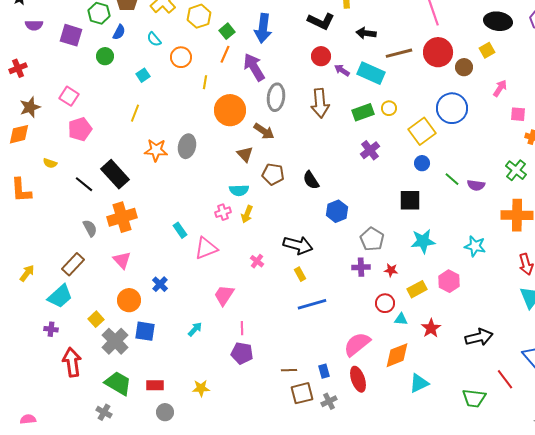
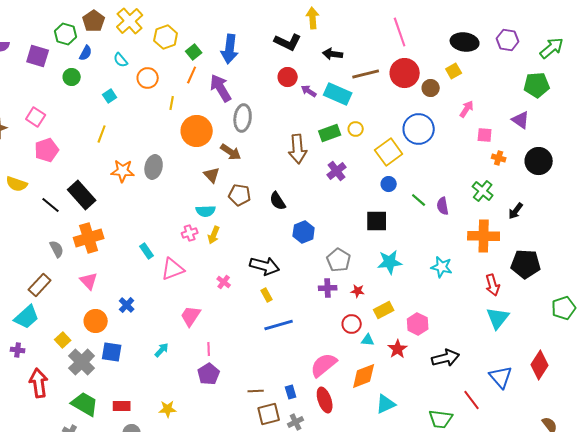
brown arrow: (320, 103) -> (298, 149), moved
yellow semicircle: (50, 163) -> (17, 184), size x1.5
purple semicircle: (476, 185) -> (443, 206), turned 72
pink hexagon: (449, 281) -> (418, 324), moved
purple pentagon: (242, 353) -> (209, 374), turned 30

